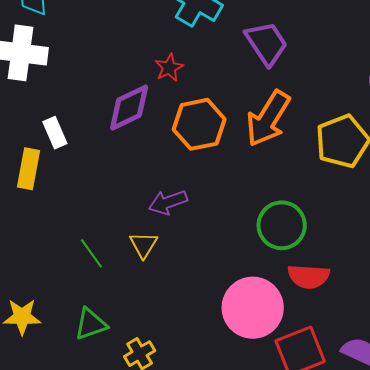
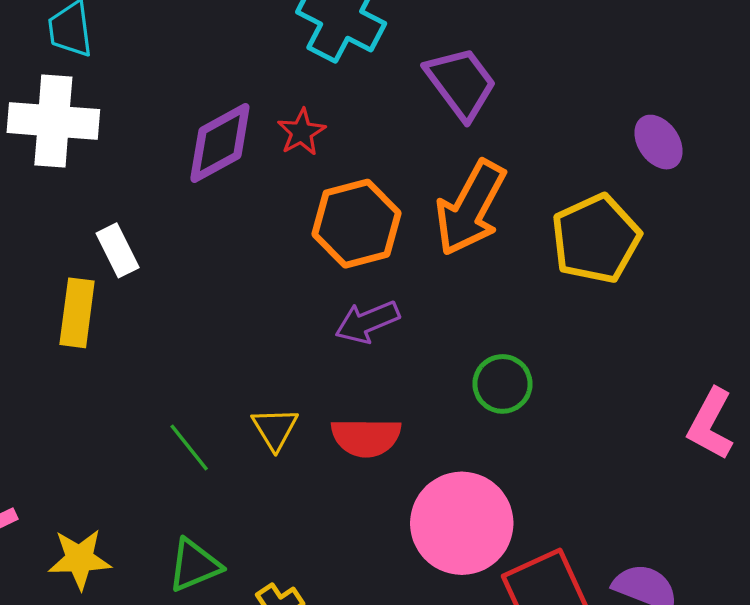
purple diamond: (129, 108) -> (220, 143), moved
purple arrow: (168, 202) -> (367, 322), moved
green circle: (282, 225) -> (503, 384), size x0.7
red semicircle: (309, 276) -> (366, 437), moved

